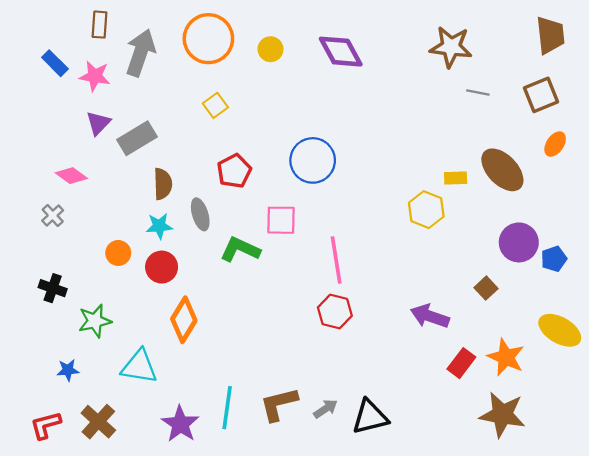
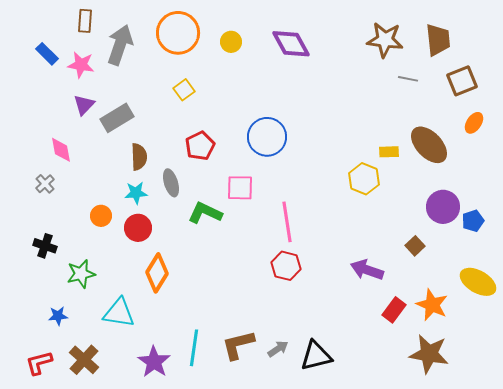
brown trapezoid: (550, 35) -> (438, 40), moved
pink diamond: (71, 176) -> (61, 150), turned 44

